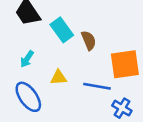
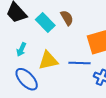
brown semicircle: (89, 40) -> (67, 18), moved
yellow triangle: (59, 77) -> (48, 60), size x1.5

